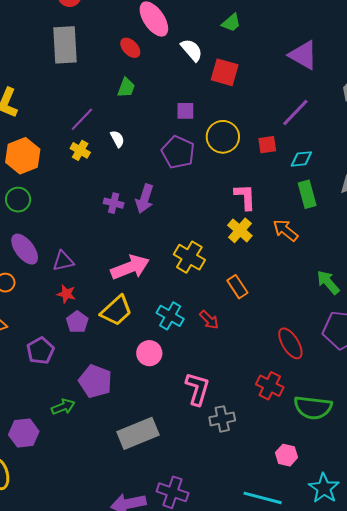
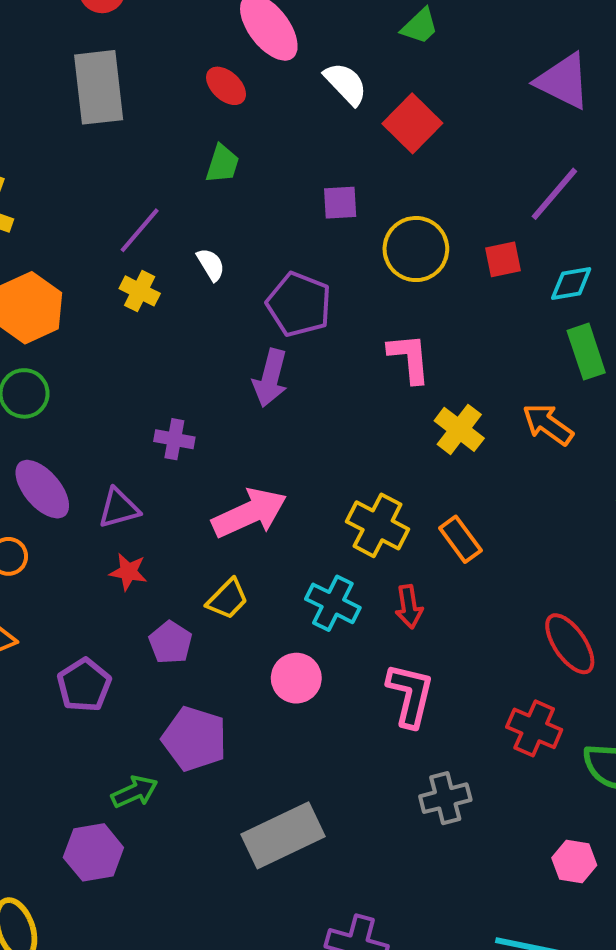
red square: (225, 72) -> (412, 123), turned 32
purple pentagon: (178, 152) -> (299, 304), moved
pink L-shape: (245, 197) -> (409, 358), moved
purple cross: (114, 203) -> (174, 439), moved
yellow cross: (189, 257) -> (378, 525), moved
yellow trapezoid: (116, 311) -> (228, 599), size x0.7
red arrow: (209, 320) -> (409, 607), turned 40
purple pentagon: (77, 322) -> (170, 642), moved
pink L-shape: (197, 389) -> (410, 695), moved
purple hexagon: (24, 433) -> (93, 852), moved

